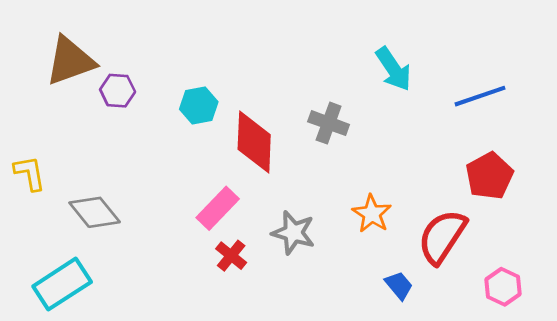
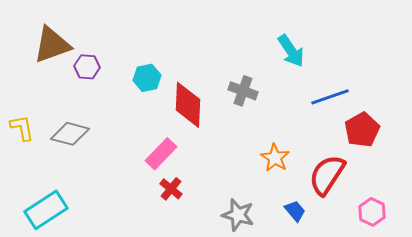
blue line: (480, 96) -> (330, 97), moved
gray diamond: (95, 212) -> (70, 134), moved, turned -36
gray star: (293, 233) -> (238, 215), moved

